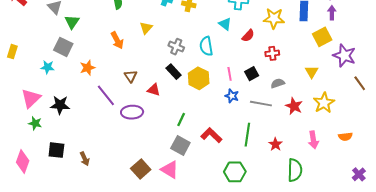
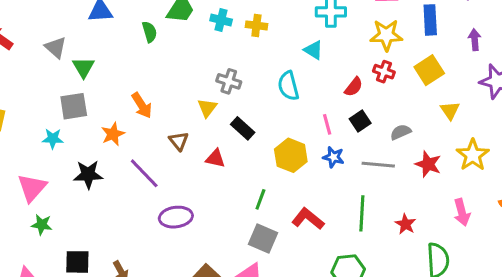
purple arrow: (332, 13) -> (475, 40), moved
yellow triangle: (146, 28) -> (207, 108), moved
red semicircle: (248, 36) -> (354, 87), moved
yellow square: (322, 37) -> (429, 70), moved
orange arrow: (117, 40) -> (142, 105), moved
gray square: (63, 47) -> (74, 106), turned -30
gray cross: (176, 47) -> (229, 81), moved
red cross: (272, 53) -> (384, 72), moved, turned 32
yellow hexagon: (199, 78) -> (291, 155), moved
black star: (60, 105) -> (88, 174), moved
purple ellipse: (132, 112) -> (176, 217), moved

